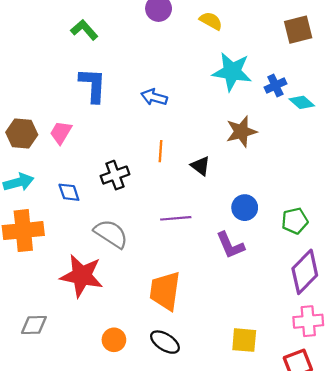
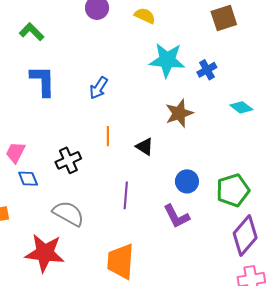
blue arrow: (154, 97) -> (99, 88), turned -70
cyan diamond: (302, 102) -> (241, 107), moved
pink trapezoid: (61, 132) -> (15, 152), moved
purple line: (176, 218) -> (126, 195), turned -76
green pentagon: (295, 221) -> (233, 190), size x1.4

